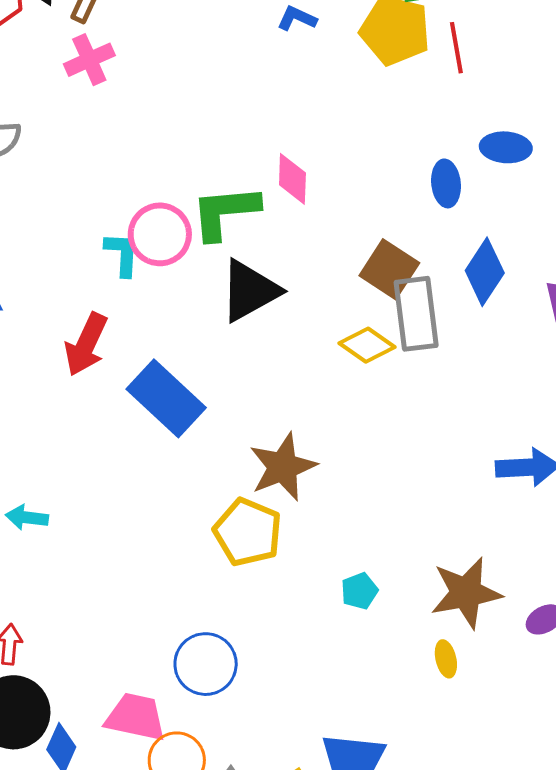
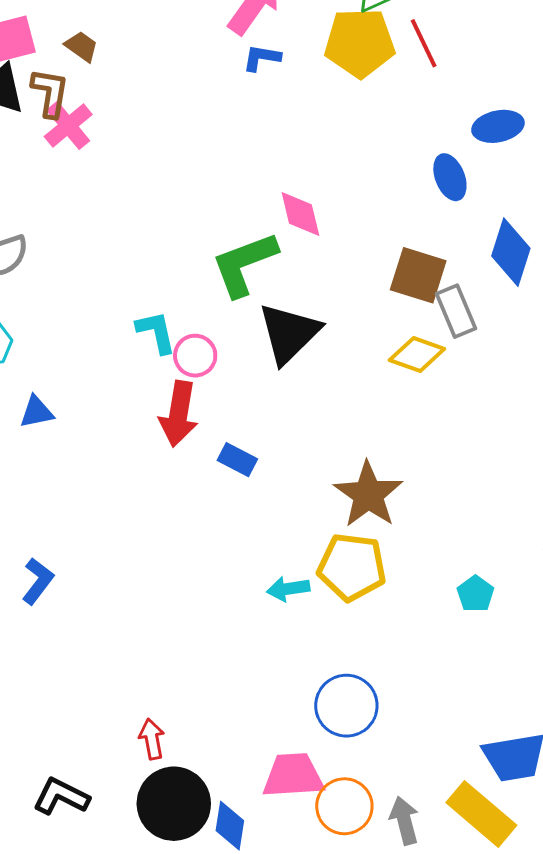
pink cross: (89, 60) -> (68, 125), moved
pink circle: (160, 234) -> (195, 356), moved, size x0.7
gray rectangle: (416, 314) -> (456, 311), size x0.7
red arrow: (86, 344) -> (179, 414), moved
blue rectangle: (166, 398) -> (237, 460), size x0.5
cyan arrow: (27, 518) -> (288, 589), moved

